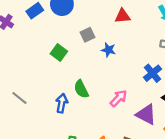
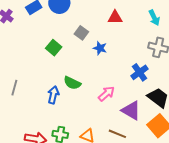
gray square: (88, 35) -> (81, 33), turned -32
green semicircle: (81, 89) -> (72, 83), turned -42
gray line: (19, 98) -> (14, 88), turned 63

